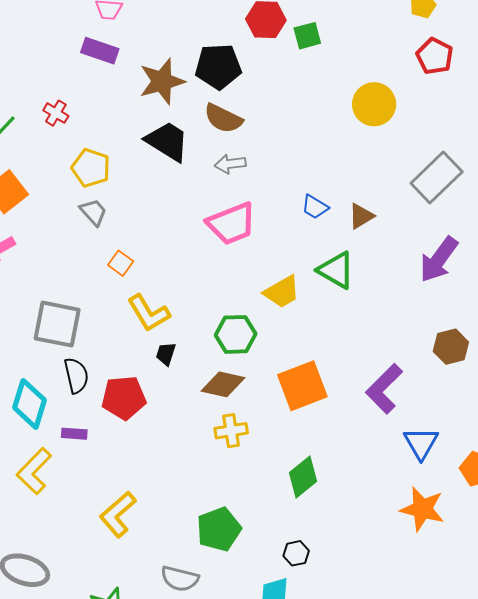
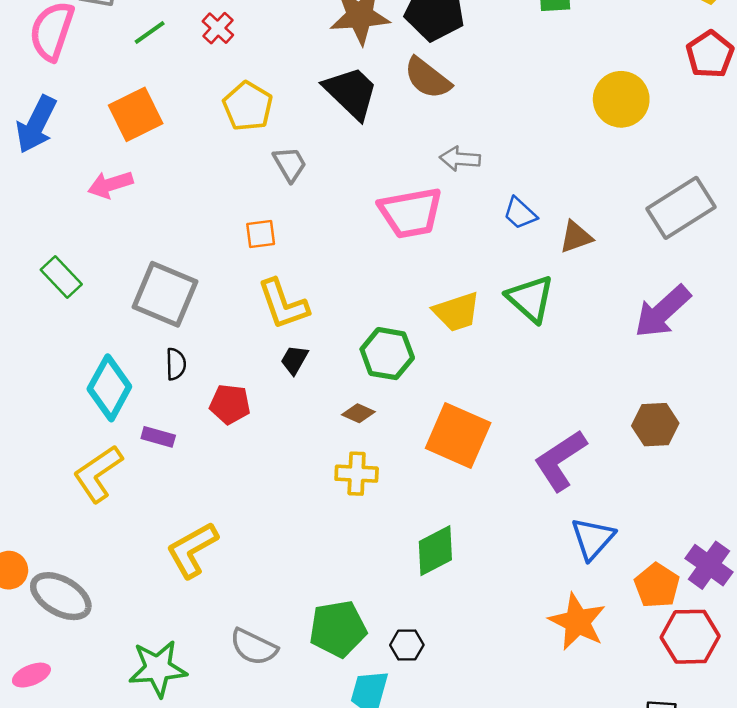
gray arrow: (230, 164) -> (460, 159), moved
gray trapezoid: (93, 212) -> (290, 164), moved
orange square: (121, 263) -> (261, 234), turned 35
black semicircle: (76, 375) -> (176, 364), size x0.7
brown diamond: (223, 384) -> (358, 413), size x0.6
orange square: (302, 386) -> (458, 435), turned 33
red pentagon: (124, 398) -> (230, 404), size x0.7
green pentagon: (219, 529) -> (338, 629), moved

